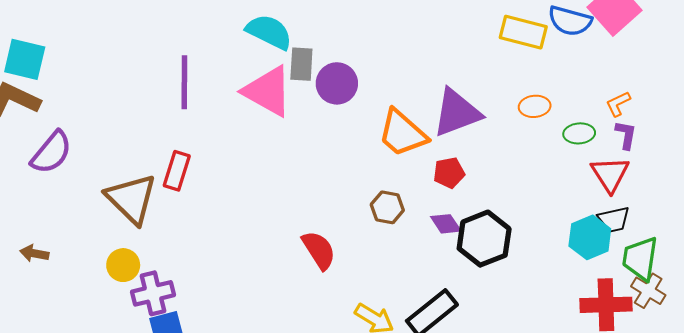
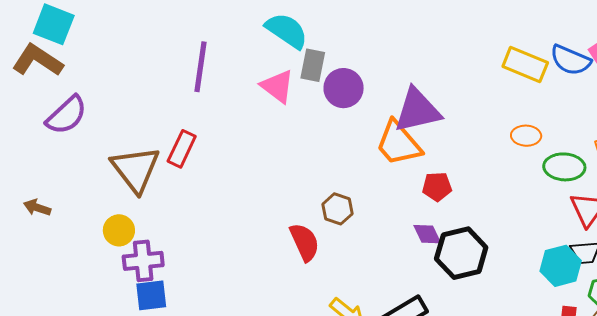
pink triangle: (268, 91) -> (277, 86), size x0.7
purple triangle: (457, 113) -> (417, 110), moved
green ellipse: (579, 133) -> (564, 167), size x1.4
brown hexagon: (387, 207) -> (338, 209), moved

